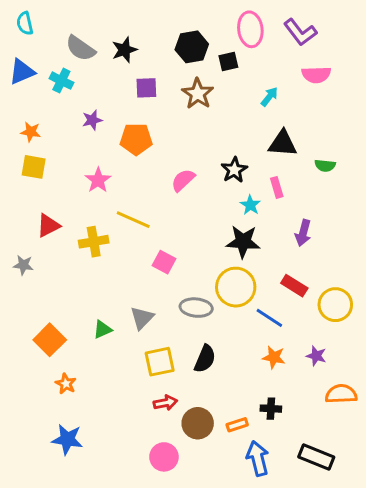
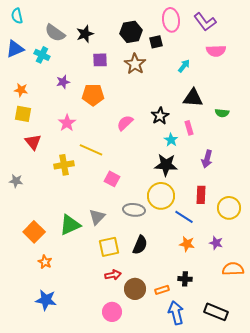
red triangle: (48, 226) -> (33, 142), moved, turned -42
red rectangle: (294, 286) -> (201, 195), turned 60
green triangle: (102, 330) -> (70, 225), size x1.6

